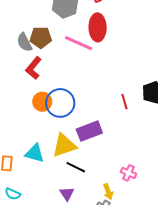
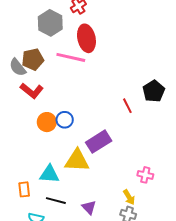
red L-shape: (34, 68) -> (32, 91), turned -80
blue circle: (60, 103) -> (65, 120), size x0.6
yellow triangle: (64, 145) -> (77, 161), turned 32
black line: (76, 167) -> (56, 201), moved

